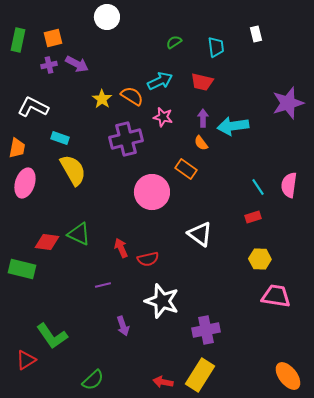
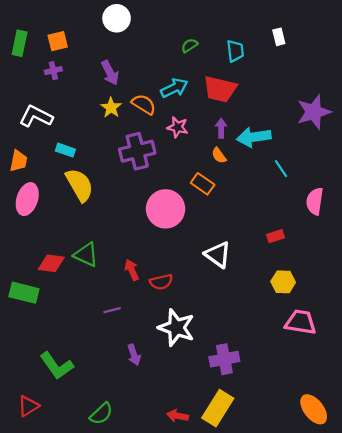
purple arrow: (77, 64) -> (110, 73), moved, turned 35
red trapezoid: (202, 82) -> (220, 89), size x1.4
cyan line: (258, 187) -> (281, 169), moved
red triangle: (26, 360) -> (28, 406), moved

